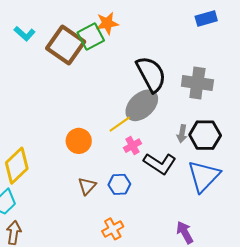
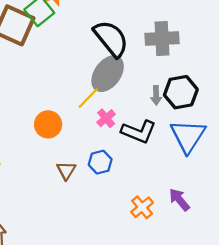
orange cross: (113, 229) -> (142, 207), moved

